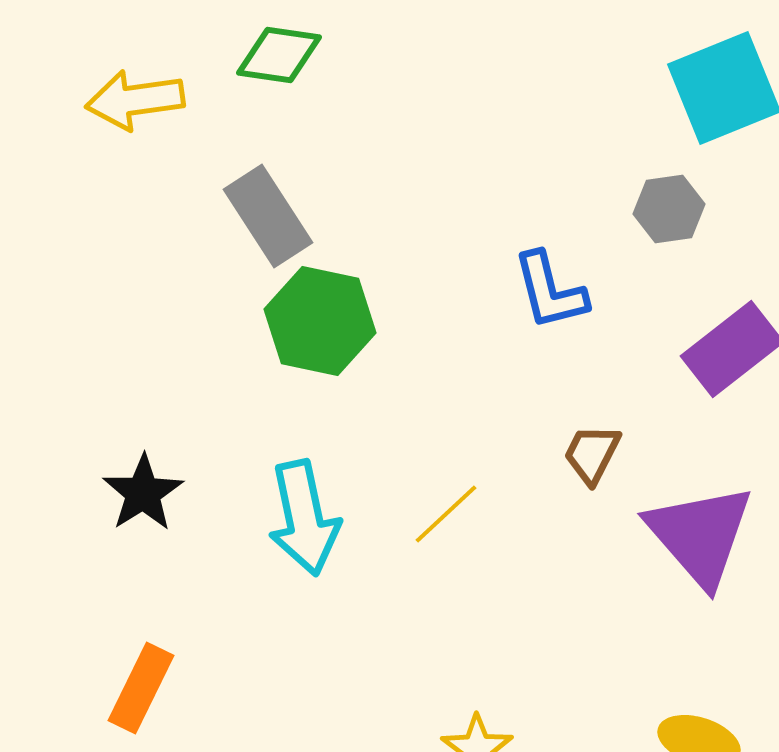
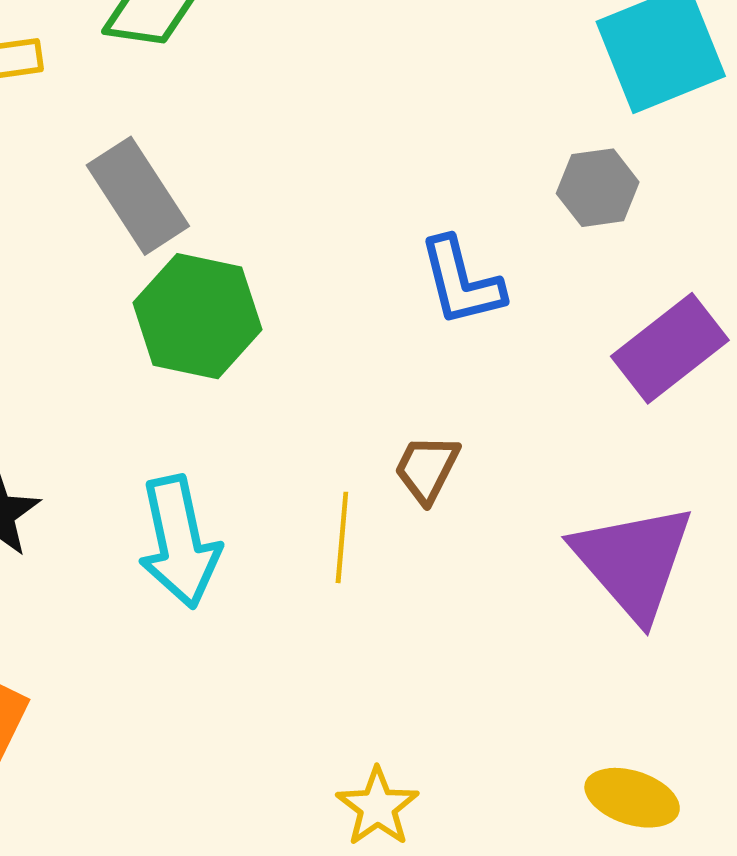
brown trapezoid: (592, 454) -> (427, 469), moved
yellow line: (446, 514) -> (342, 537), turned -42

